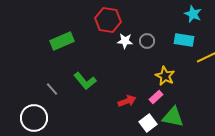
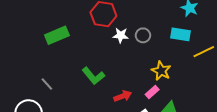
green L-shape: (85, 81) -> (93, 76), moved

